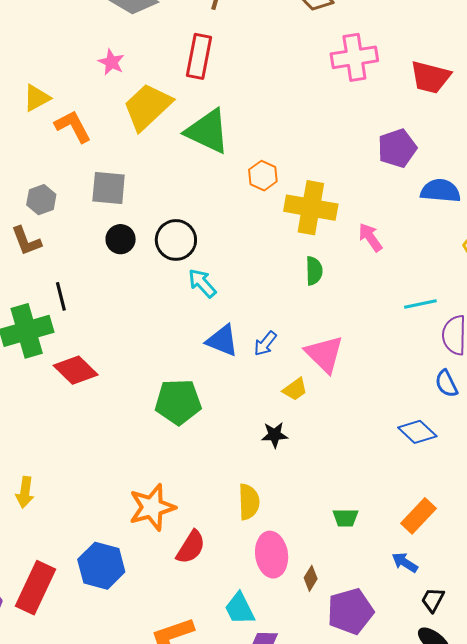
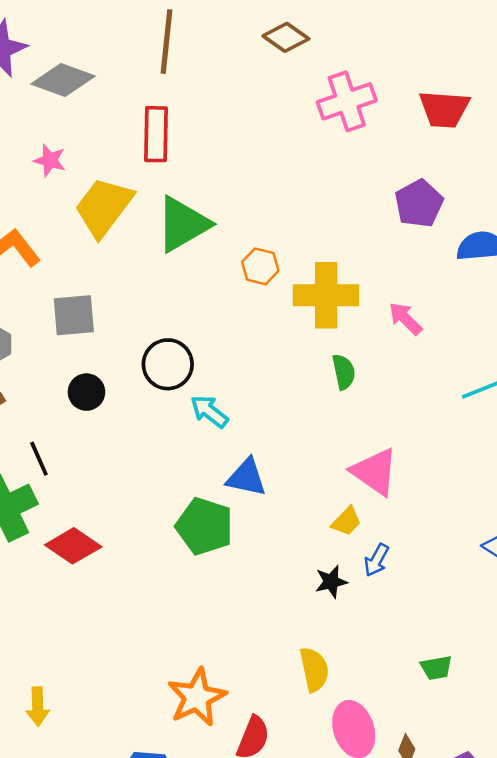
green triangle: (208, 131) -> (183, 224), turned -45
black circle: (121, 239) -> (86, 392), moved
blue arrow: (265, 344) -> (376, 560), moved
green pentagon: (178, 402) -> (205, 526), moved, turned 30

